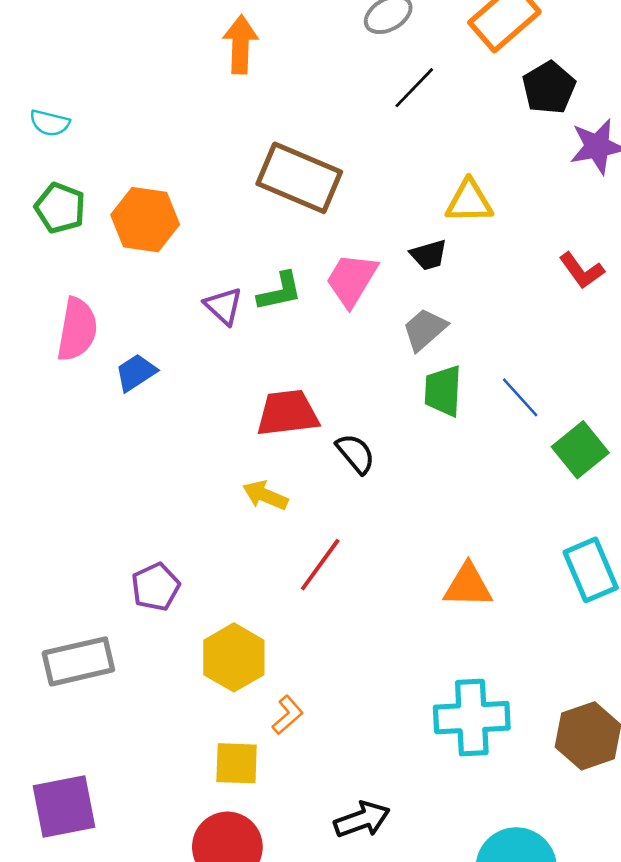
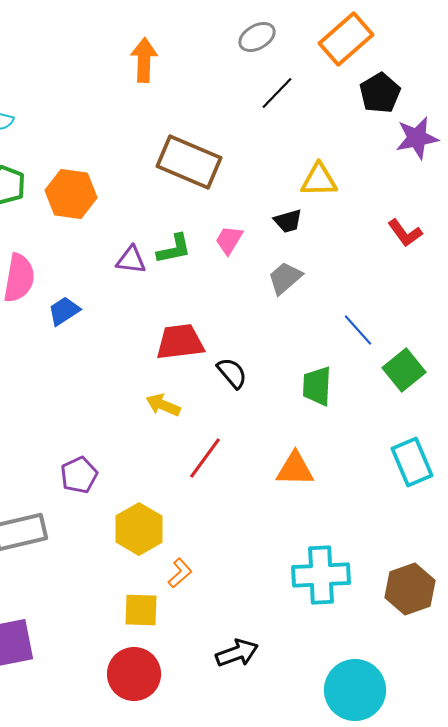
pink trapezoid: (352, 280) -> (229, 240), size x0.7
purple triangle: (223, 306) -> (131, 260), turned -36
green trapezoid: (443, 391) -> (317, 386), moved
orange triangle: (468, 586) -> (295, 469), moved

